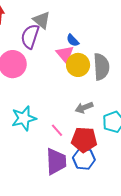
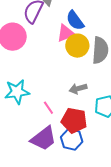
blue semicircle: (73, 40) -> (75, 20), size x1.5
pink triangle: (65, 54) -> (66, 33), turned 42
purple trapezoid: (56, 161) -> (44, 139), turned 48

